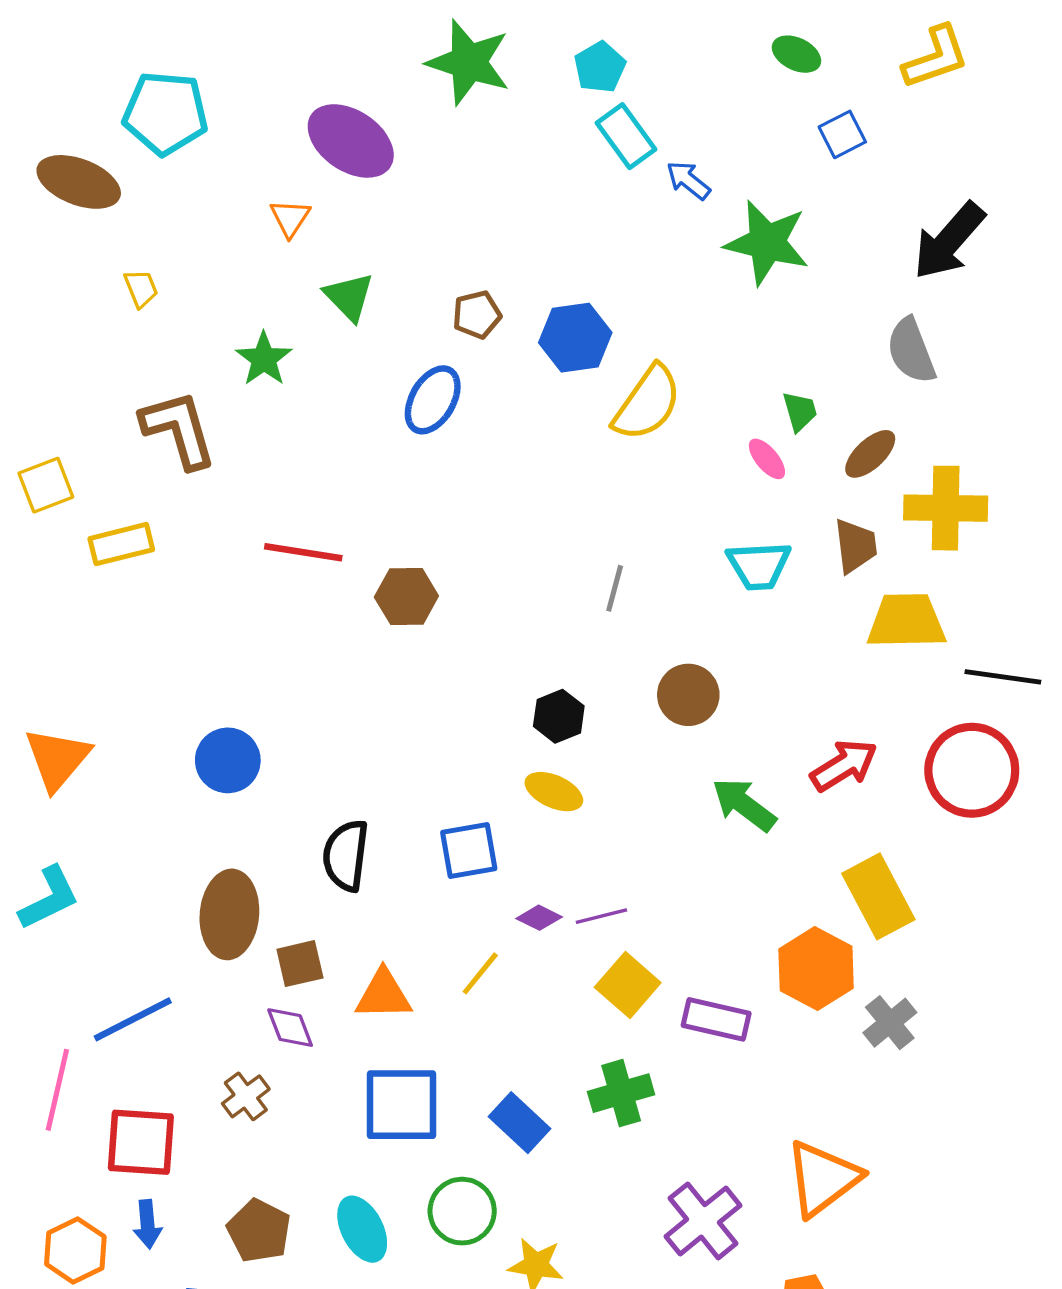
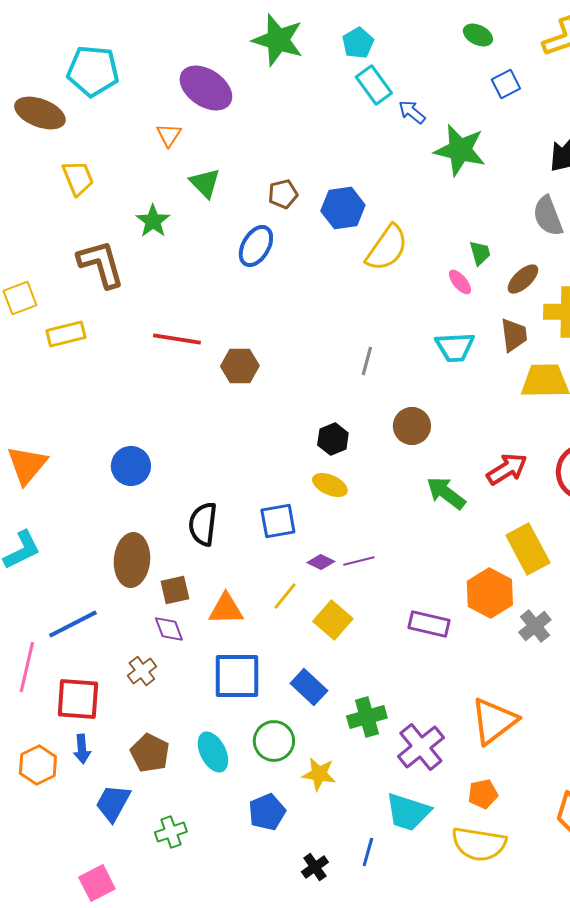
yellow trapezoid: (141, 288) -> (78, 178), size x1.5
yellow square: (628, 985) -> (333, 620), moved
green cross: (621, 1093) -> (367, 717), moved

